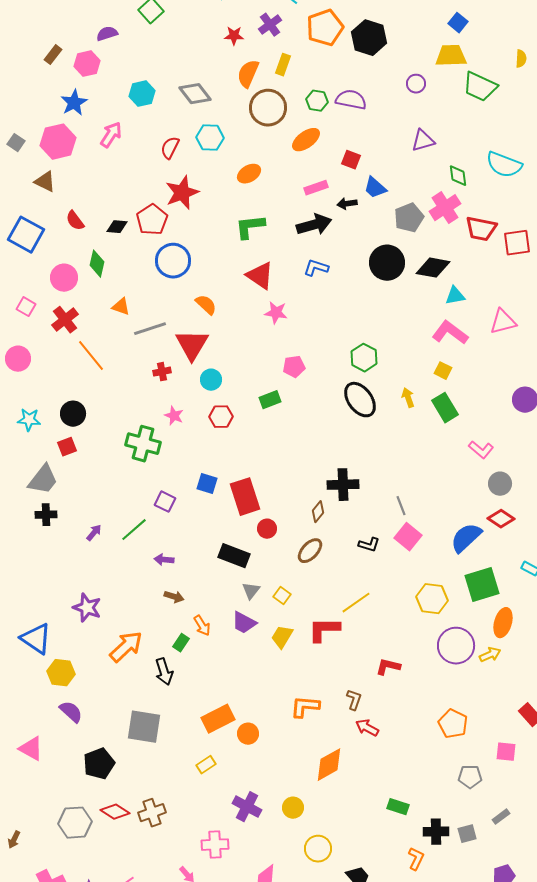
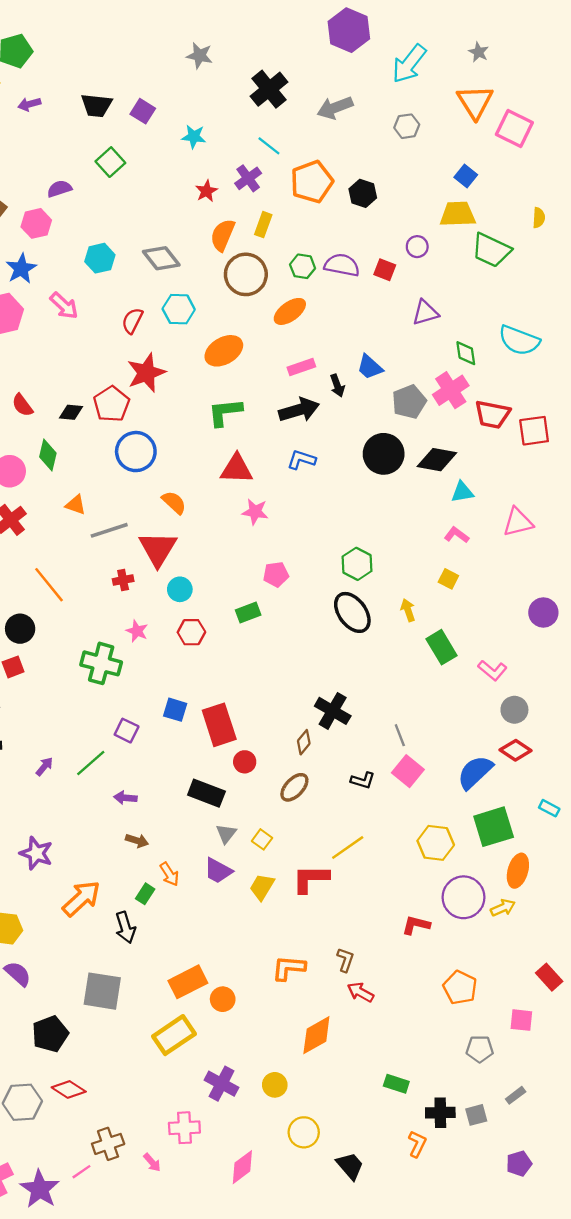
red star: (234, 36) -> (206, 191), turned -30
black hexagon: (369, 38) -> (363, 193), size x0.7
pink arrow: (111, 135) -> (64, 306), turned 100
red square: (351, 160) -> (385, 270), moved
orange ellipse: (249, 174) -> (224, 351), size x1.4
black arrow: (347, 204) -> (337, 386), turned -102
red triangle: (260, 276) -> (237, 469), turned -32
pink L-shape: (450, 333) -> (457, 535), size x0.6
orange line: (91, 356) -> (49, 585), moved
green rectangle: (445, 408) -> (441, 647), moved
black cross: (343, 485) -> (333, 711), turned 32
red L-shape: (388, 667) -> (416, 925), moved
yellow rectangle: (206, 765) -> (174, 1035), size x1.8
brown cross: (152, 813) -> (108, 1144), moved

